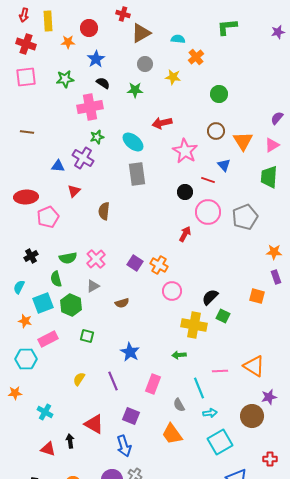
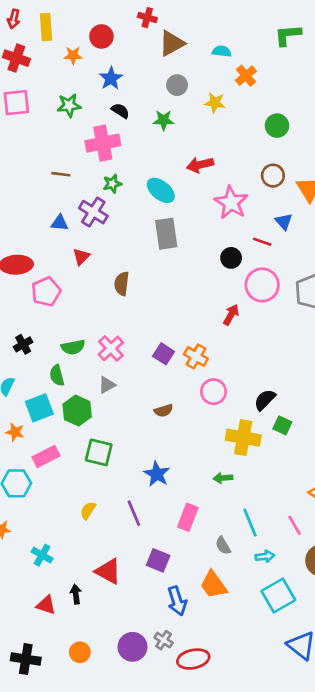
brown line: (27, 132) -> (61, 174), moved
brown semicircle: (122, 303) -> (164, 411), moved
green square: (87, 336) -> (99, 452), size x1.5
pink line: (220, 371) -> (295, 525), moved, turned 63
blue arrow: (124, 446) -> (177, 601), moved

